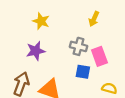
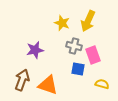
yellow arrow: (94, 19) -> (88, 21), size x1.5
yellow star: (41, 21) -> (62, 23), moved

